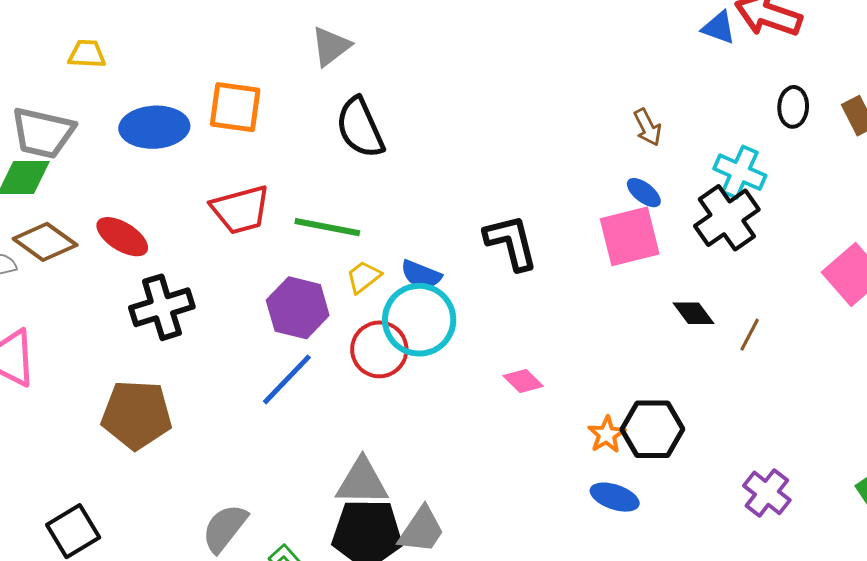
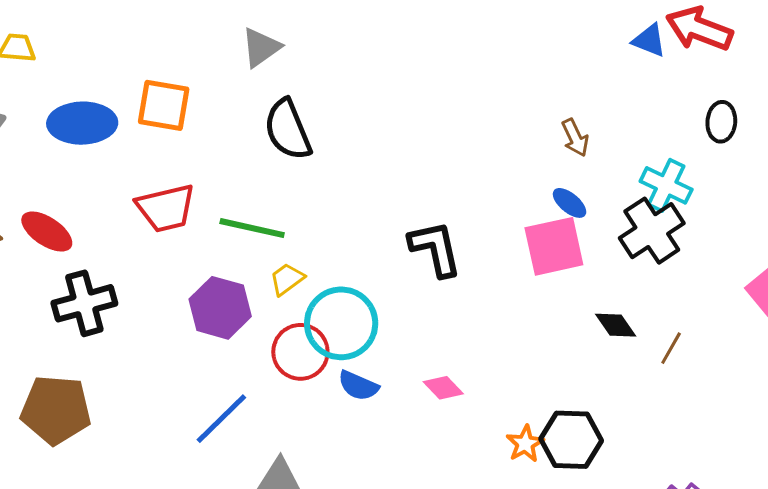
blue semicircle: (421, 275) -> (358, 386), moved
blue line: (287, 379) -> (221, 419), moved

